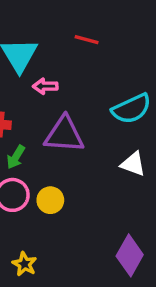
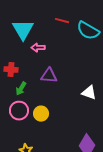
cyan semicircle: (131, 109) -> (88, 31), moved, turned 55
purple triangle: (64, 135) -> (49, 76), size x0.7

